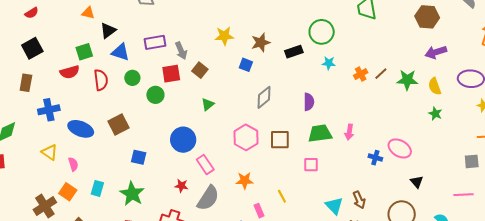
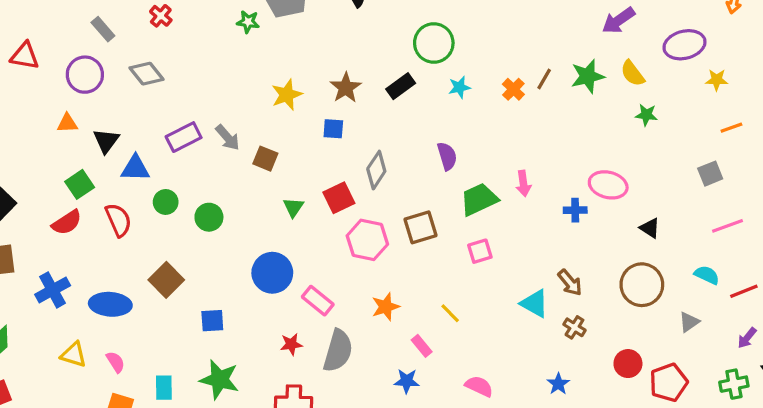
red square: (171, 74) -> (339, 198), moved
gray square: (472, 161) -> (710, 174), moved

